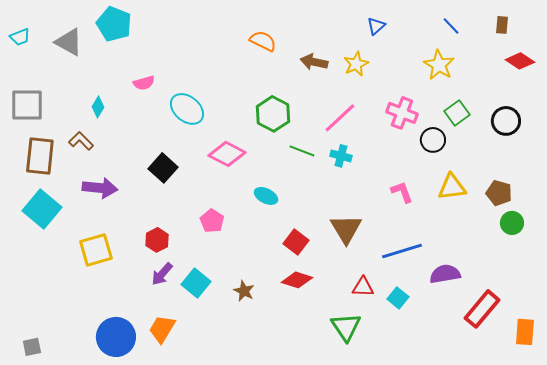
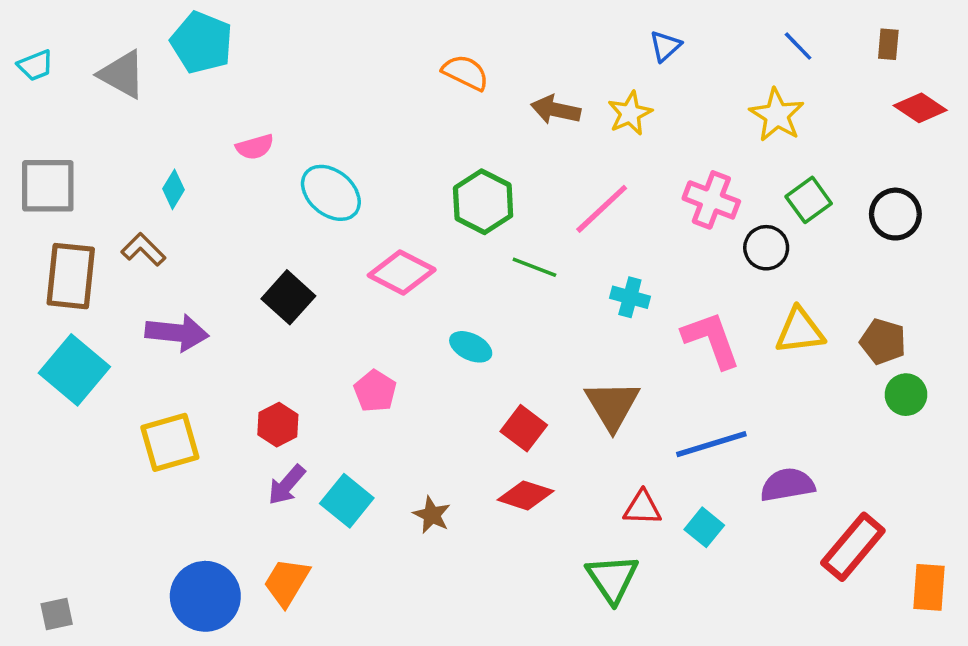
cyan cross: (341, 156) -> (630, 297), moved
pink L-shape: (402, 192) -> (711, 340), size x1.5

